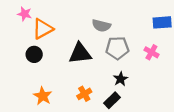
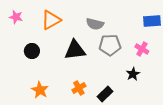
pink star: (25, 14) -> (16, 17), moved
orange triangle: (43, 29) -> (51, 20), moved
black star: (121, 79) -> (133, 74), moved

